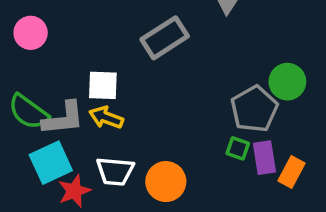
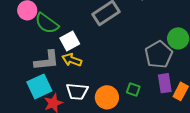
white square: (103, 85) -> (70, 41), turned -30
green semicircle: (28, 112) -> (47, 23), moved
green square: (238, 148) -> (133, 90), moved

